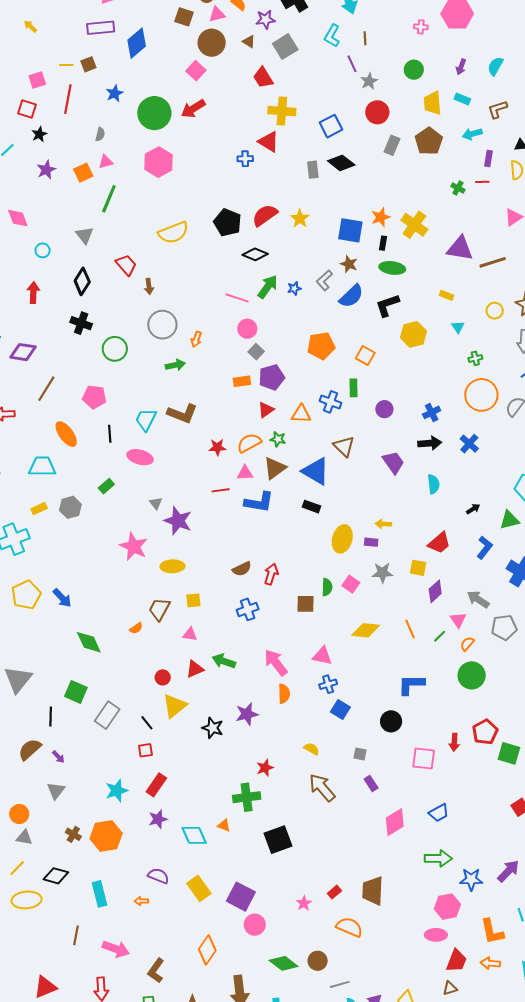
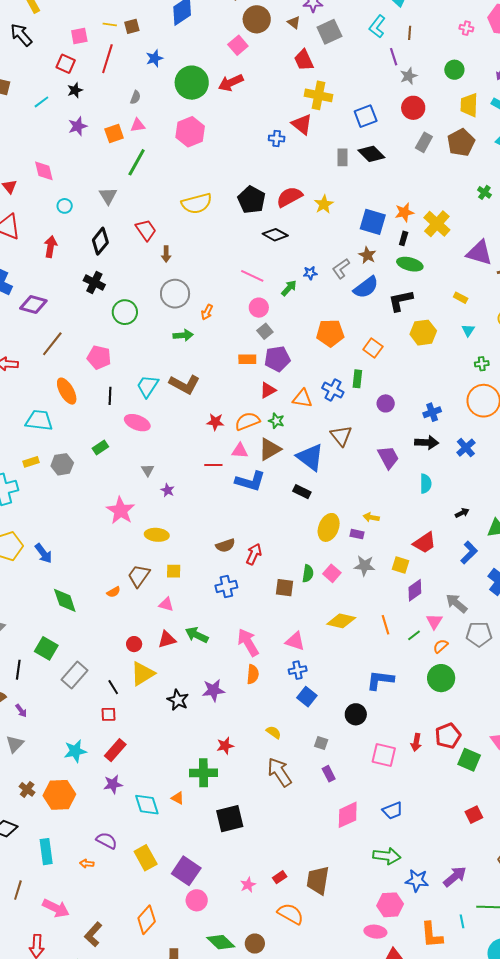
green arrow: (268, 287) -> (289, 288), moved, size x0.7
purple star: (178, 521) -> (168, 490), size x0.5

